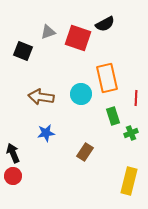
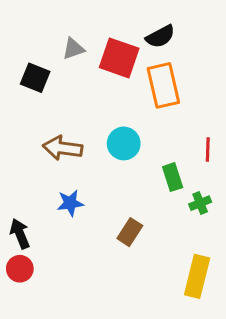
orange rectangle: (107, 78) -> (163, 85), moved

